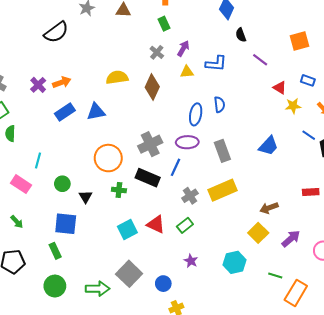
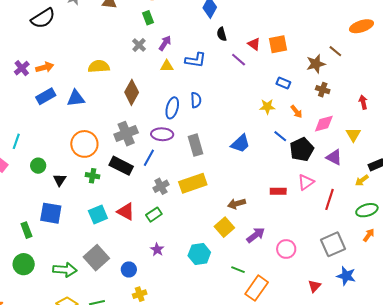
brown diamond: (152, 87) -> (132, 92), moved
red triangle: (280, 88) -> (254, 44), moved
blue square: (66, 224) -> (51, 213), moved

